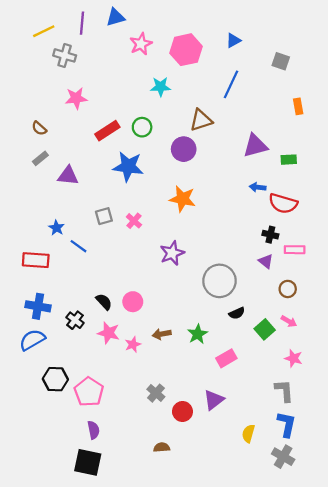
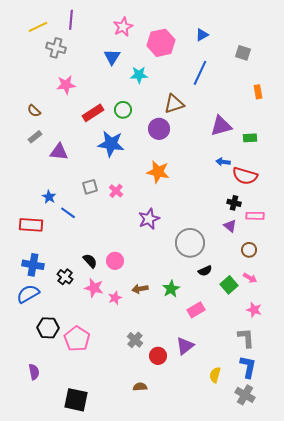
blue triangle: (115, 17) -> (112, 57), moved, turned -42
pink star: (141, 44) -> (123, 27), moved
purple semicircle: (93, 430) -> (34, 372), moved

